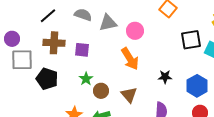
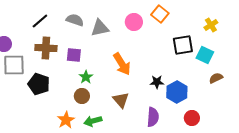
pink circle: (135, 31) -> (134, 22), moved
green star: (86, 79) -> (86, 77), moved
blue hexagon: (197, 86) -> (177, 92), moved
brown circle: (101, 91) -> (82, 96), moved

